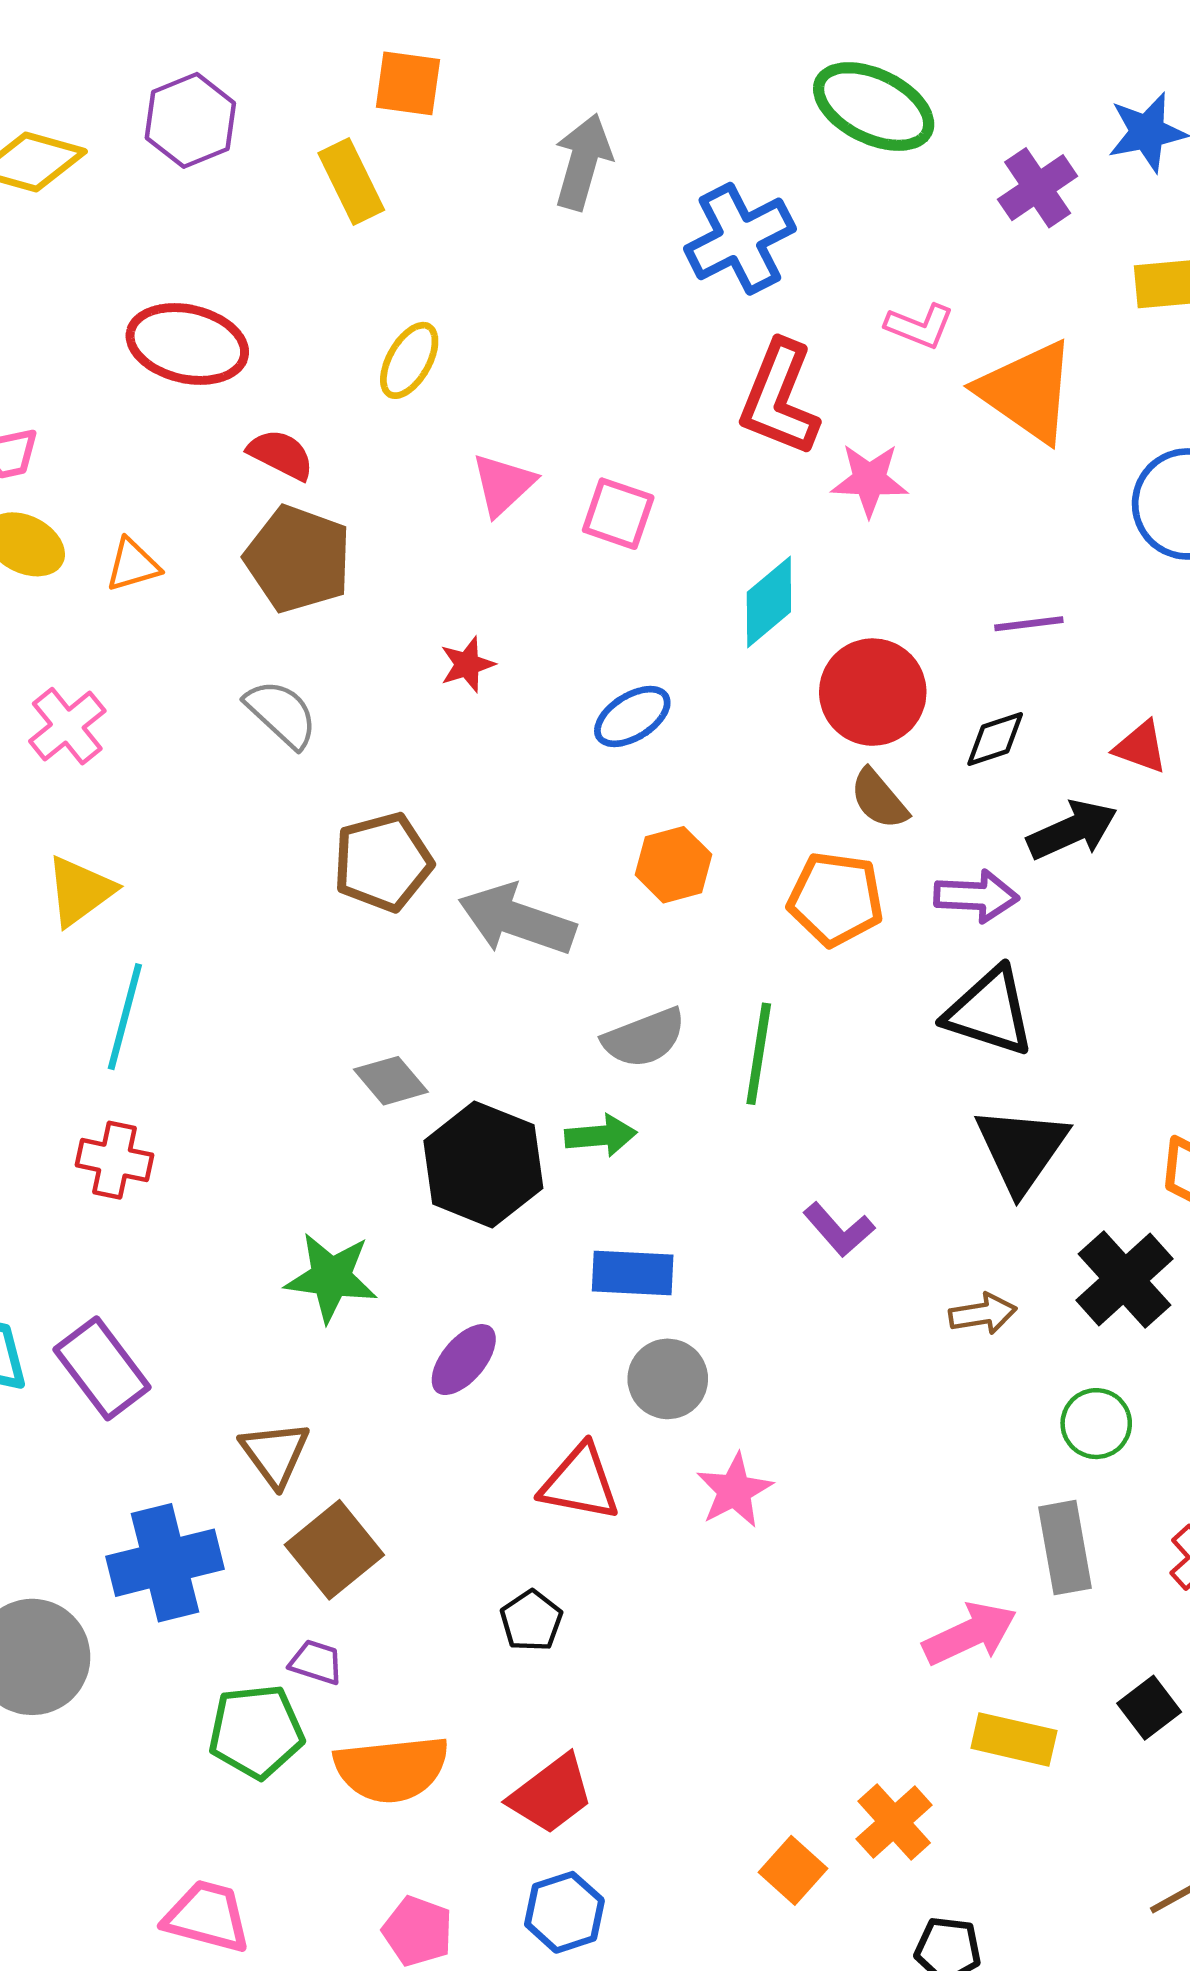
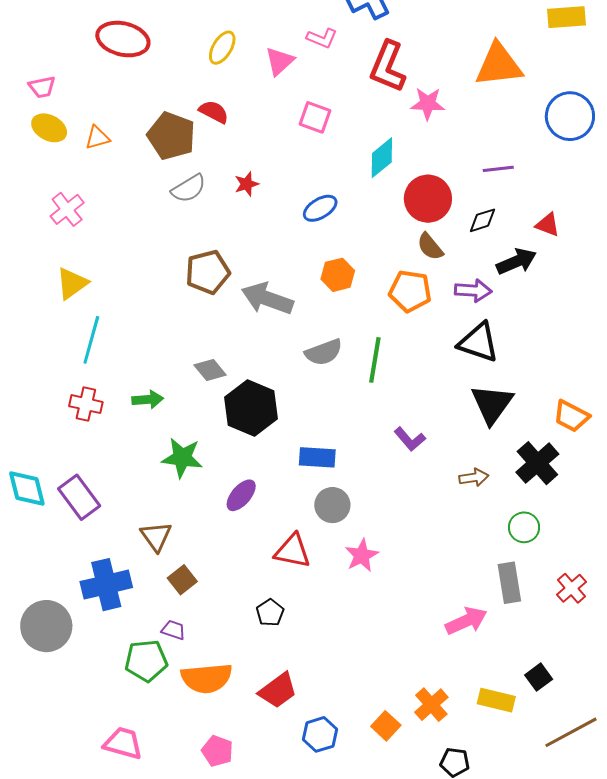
pink L-shape: (920, 326) -> (322, 38), moved
orange triangle: (1027, 391) -> (499, 65), turned -42
red semicircle: (281, 455) -> (214, 112), moved
pink triangle: (503, 484) -> (280, 61), moved
gray semicircle: (281, 714) -> (189, 188), moved, turned 105
green arrow: (601, 1136) -> (148, 400), moved
brown square: (334, 1550) -> (182, 580), size x0.7
black square: (1149, 1708) -> (539, 677), moved
yellow rectangle: (1014, 1739) -> (496, 700), moved
blue hexagon: (564, 1912) -> (320, 734), moved

